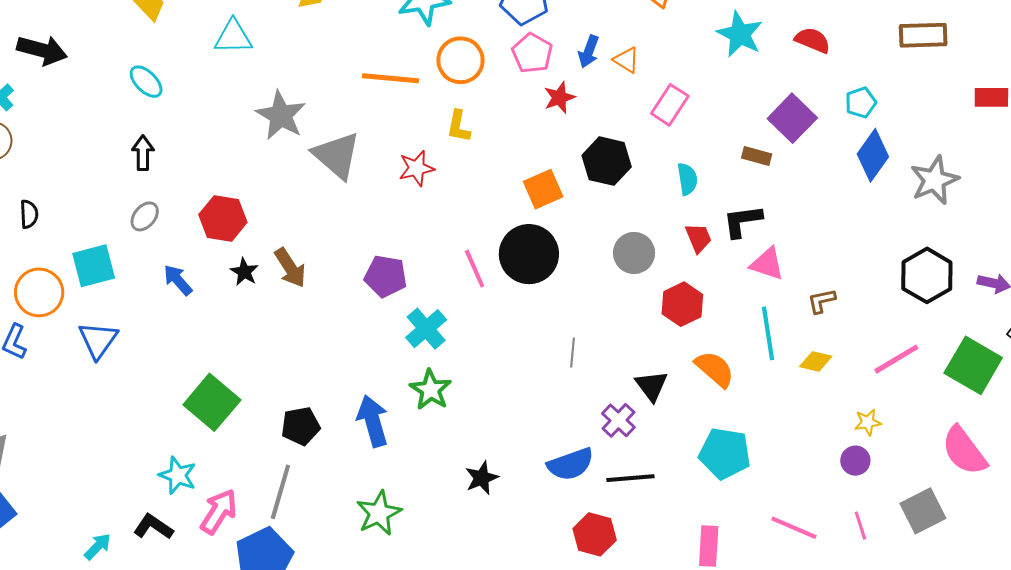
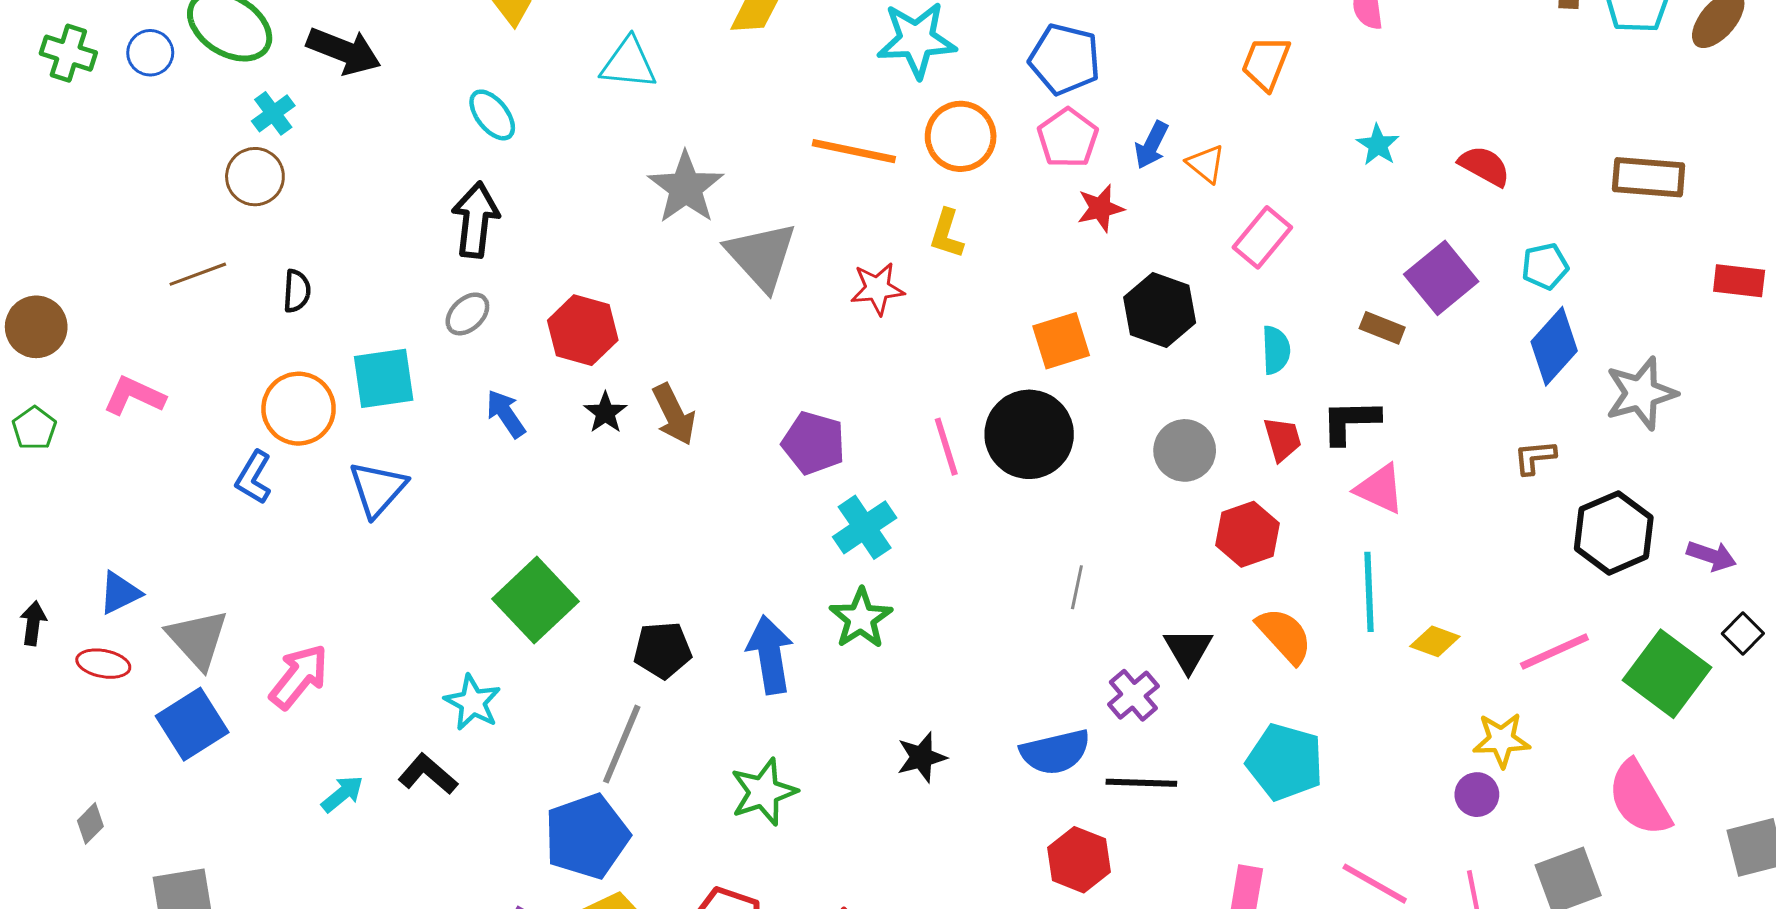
cyan star: (740, 34) -> (1378, 145), size x0.6
black arrow: (143, 153) -> (476, 220), size x1.4
brown L-shape: (822, 301) -> (1535, 457), moved
yellow star: (868, 422) -> (1501, 740), size x1.4
pink arrow: (219, 512) -> (299, 677), moved

